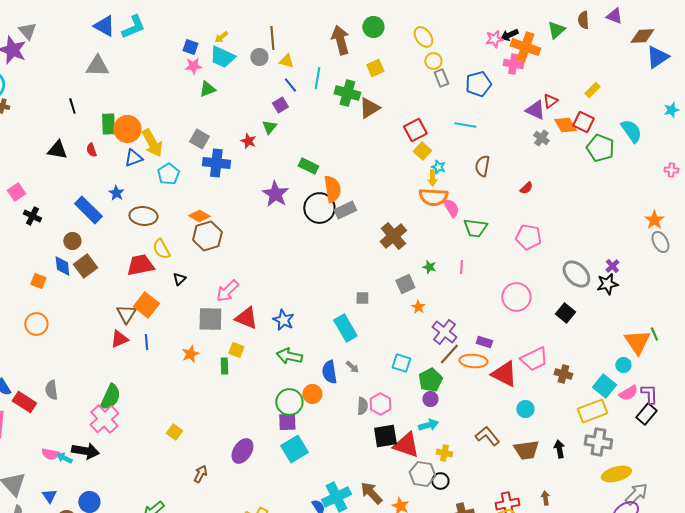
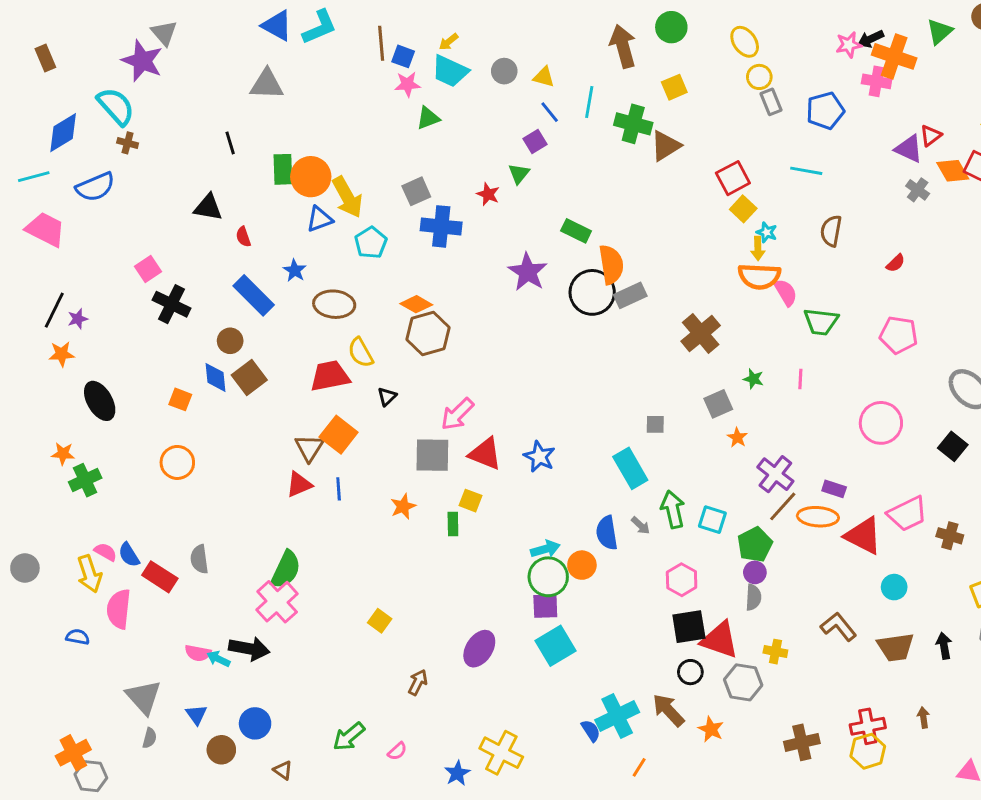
brown line: (272, 38) -> (381, 43), moved
gray square: (199, 139) -> (416, 191), turned 36
red semicircle: (91, 150) -> (243, 237), moved
black cross: (32, 216) -> (171, 304), size x1.4
green arrow: (289, 356) -> (673, 509), moved, turned 65
gray semicircle: (362, 406) -> (753, 597), moved
cyan arrow: (428, 425) -> (545, 549), moved
black circle: (440, 481) -> (690, 672), moved

